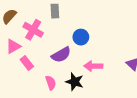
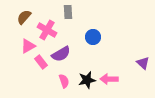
purple semicircle: (61, 55) -> (61, 54), moved
pink arrow: (93, 66) -> (109, 79), moved
black star: (75, 82) -> (87, 80), turned -30

